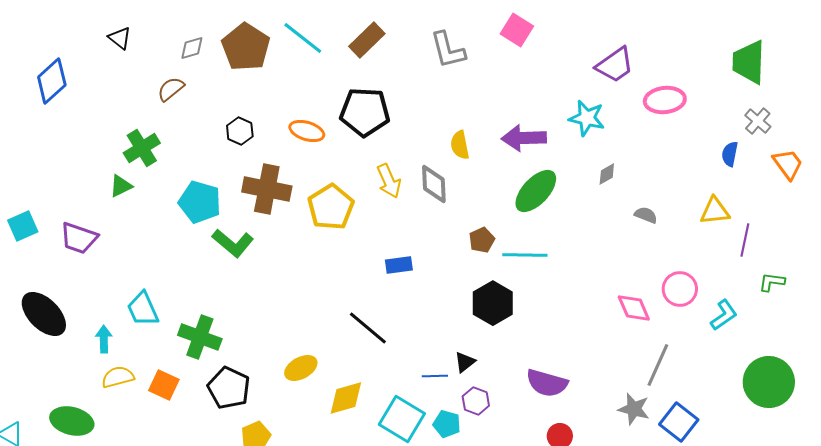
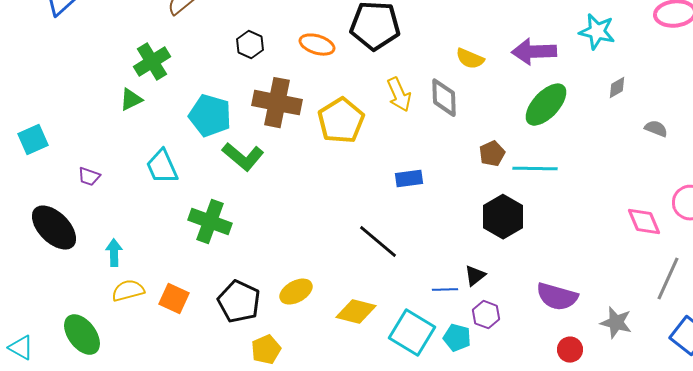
yellow semicircle: (460, 145) -> (470, 59), turned -56
purple trapezoid: (79, 238) -> (89, 177), moved, size x0.6
cyan trapezoid: (143, 309) -> (162, 167), moved
green cross: (200, 337) -> (210, 222), moved
yellow ellipse: (301, 368) -> (296, 292), moved
yellow diamond: (346, 398) -> (356, 312), turned 30
gray star: (634, 409) -> (616, 323), moved
green ellipse: (72, 421) -> (82, 335), turned 39

